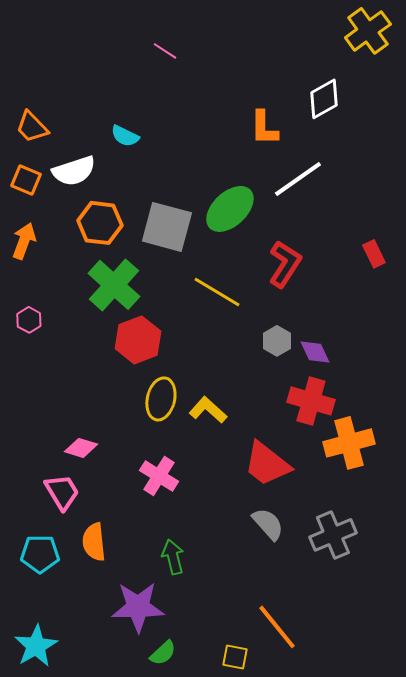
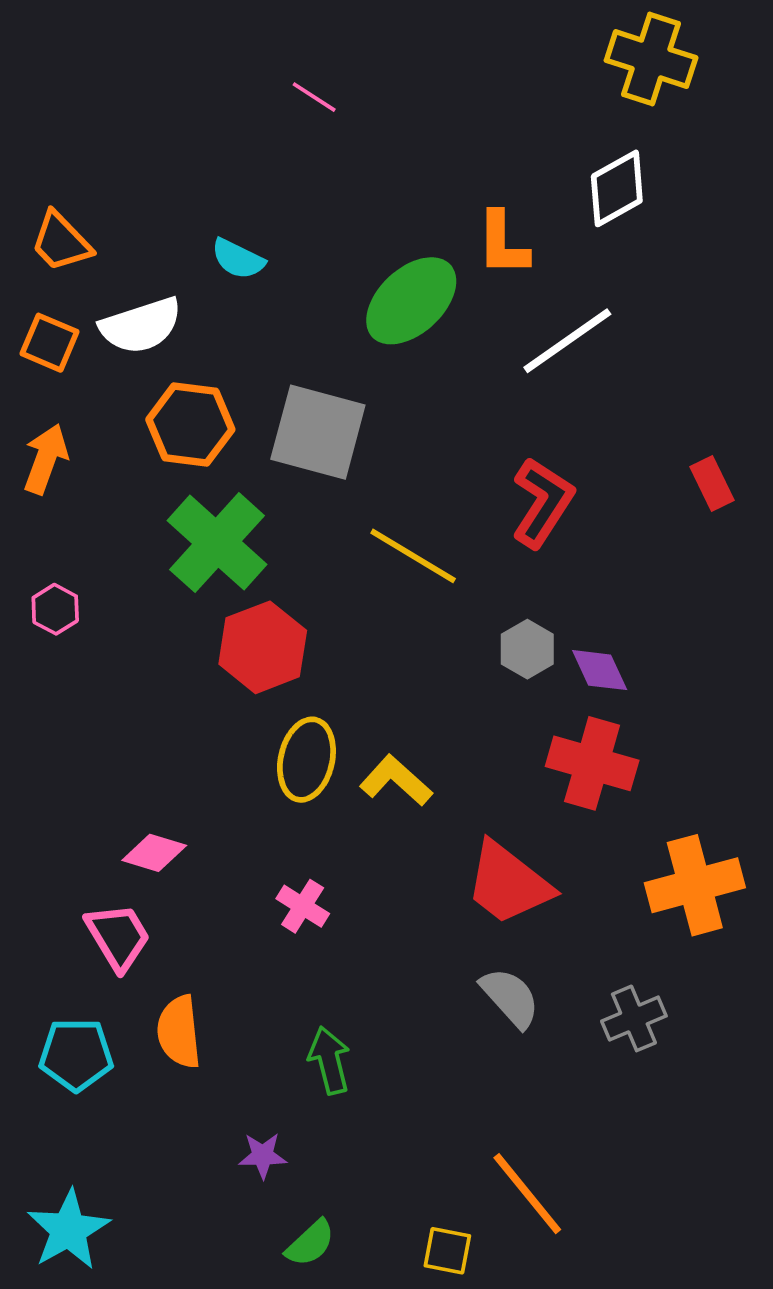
yellow cross: (368, 31) -> (651, 59), moved, turned -36
green ellipse: (230, 209) -> (411, 301), moved
orange cross: (349, 443) -> (695, 885), moved
pink cross: (159, 476) -> (303, 906), size x0.7
gray cross: (333, 535) -> (634, 1018), size x0.7
purple star: (138, 607) -> (263, 1156), size x0.5

